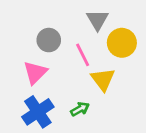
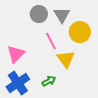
gray circle: (49, 40) -> (39, 14), moved

